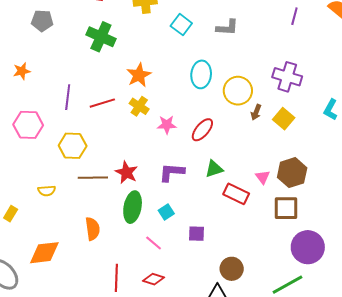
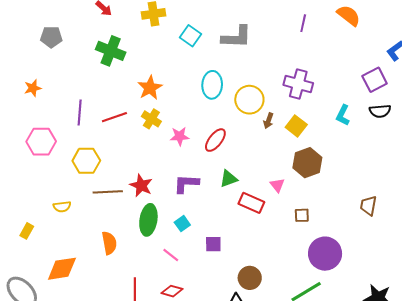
gray L-shape: (227, 27) -> (236, 37), size x1.4
brown hexagon: (292, 173) -> (307, 163), moved
brown square: (286, 208) -> (302, 215), size x0.6

